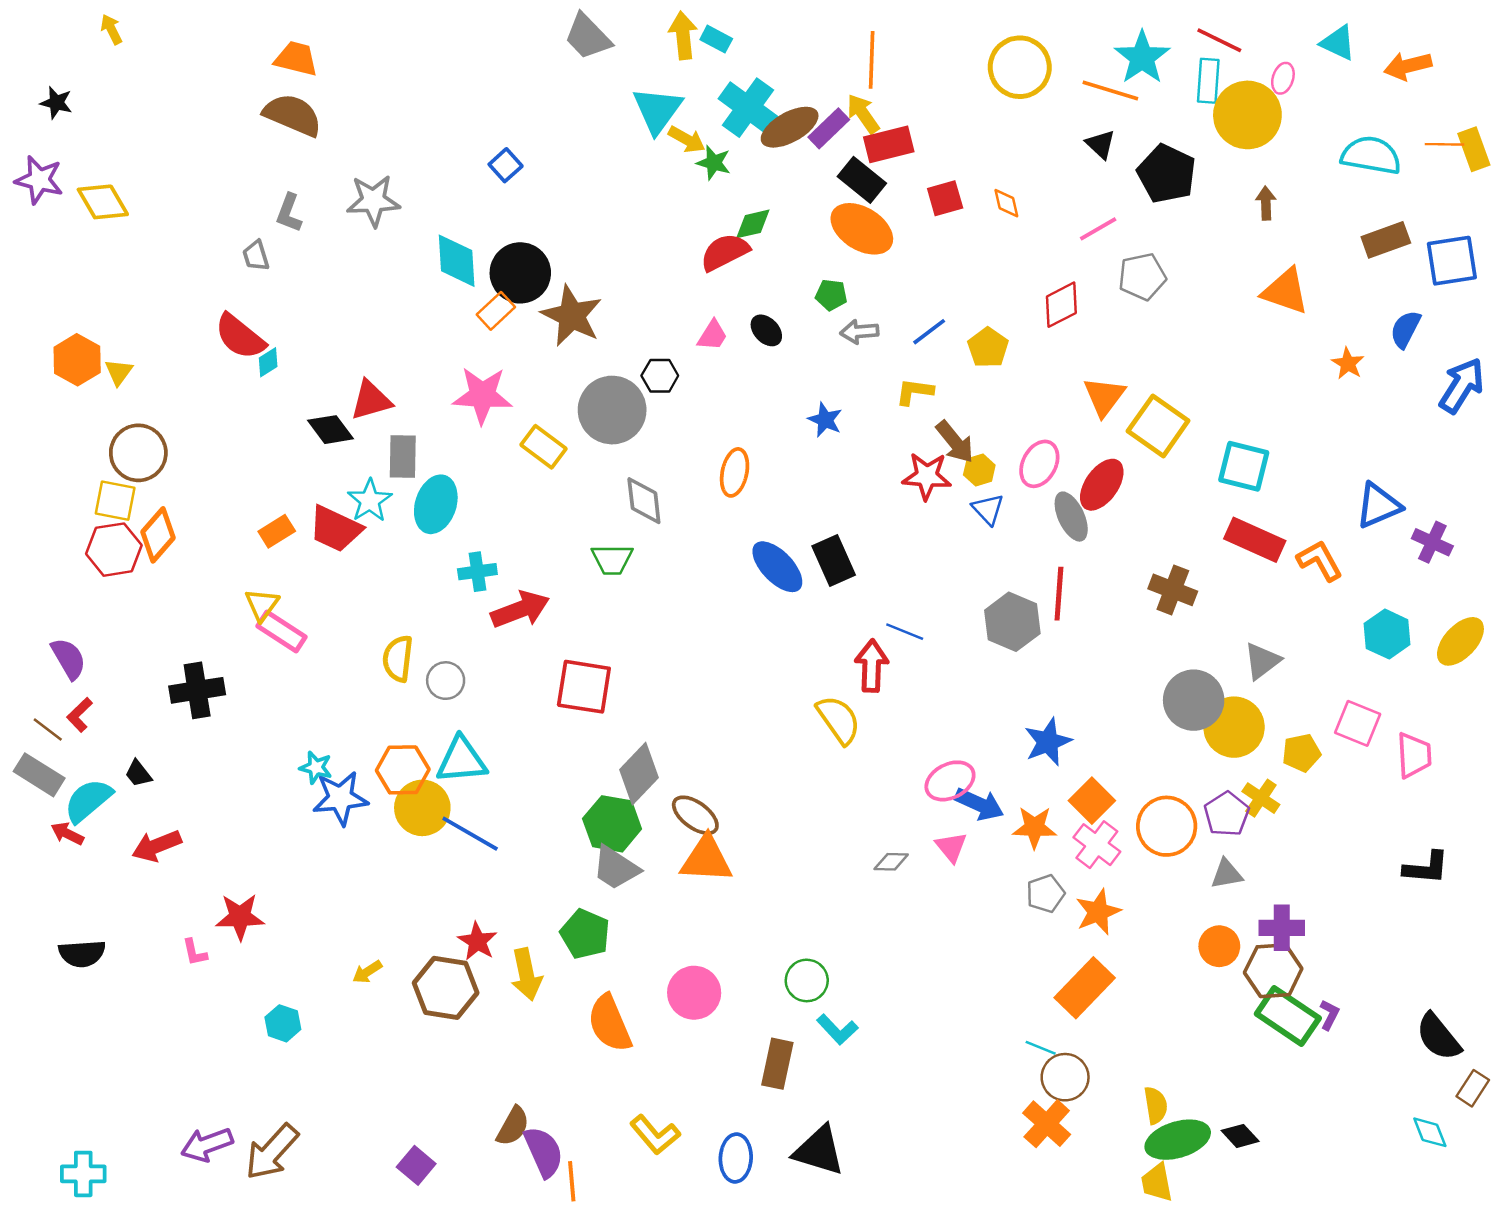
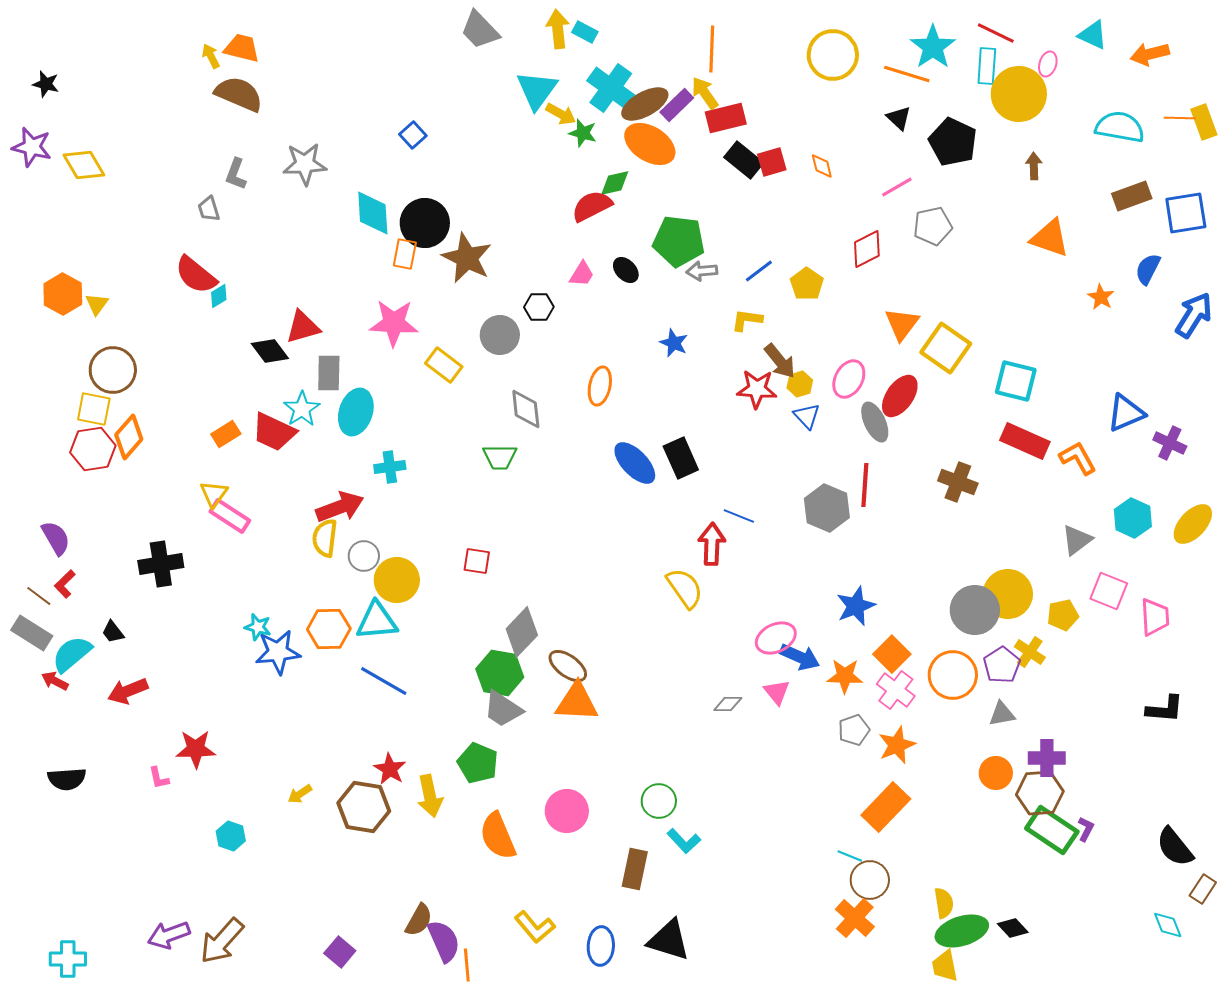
yellow arrow: (111, 29) -> (211, 56), moved
black rectangle: (862, 180) -> (744, 160), moved
orange ellipse: (862, 229) -> (650, 144), moved
green pentagon: (831, 295) -> (679, 241), size x2.0
orange rectangle: (496, 311) -> (405, 254), turned -36
gray circle: (612, 410) -> (500, 335), size x0.7
red arrow: (520, 610) -> (340, 507), moved
gray triangle: (1262, 661) -> (1077, 540), moved
red square: (584, 687) -> (477, 561), size x0.6
gray circle: (1194, 700) -> (975, 610), moved
yellow circle: (422, 808) -> (397, 580), moved

